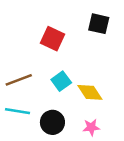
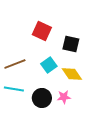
black square: (99, 24) -> (71, 44), moved
pink star: (91, 127) -> (64, 97), moved

